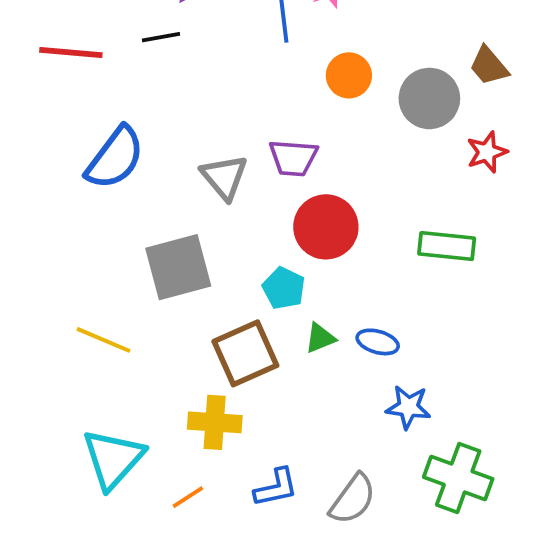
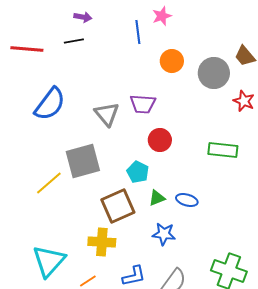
red star: (487, 152) -> (244, 101), turned -30
red circle: (326, 227) -> (160, 140), size x0.7
yellow line: (104, 340) -> (49, 183), moved, turned -64
blue star: (408, 407) -> (164, 234), moved

